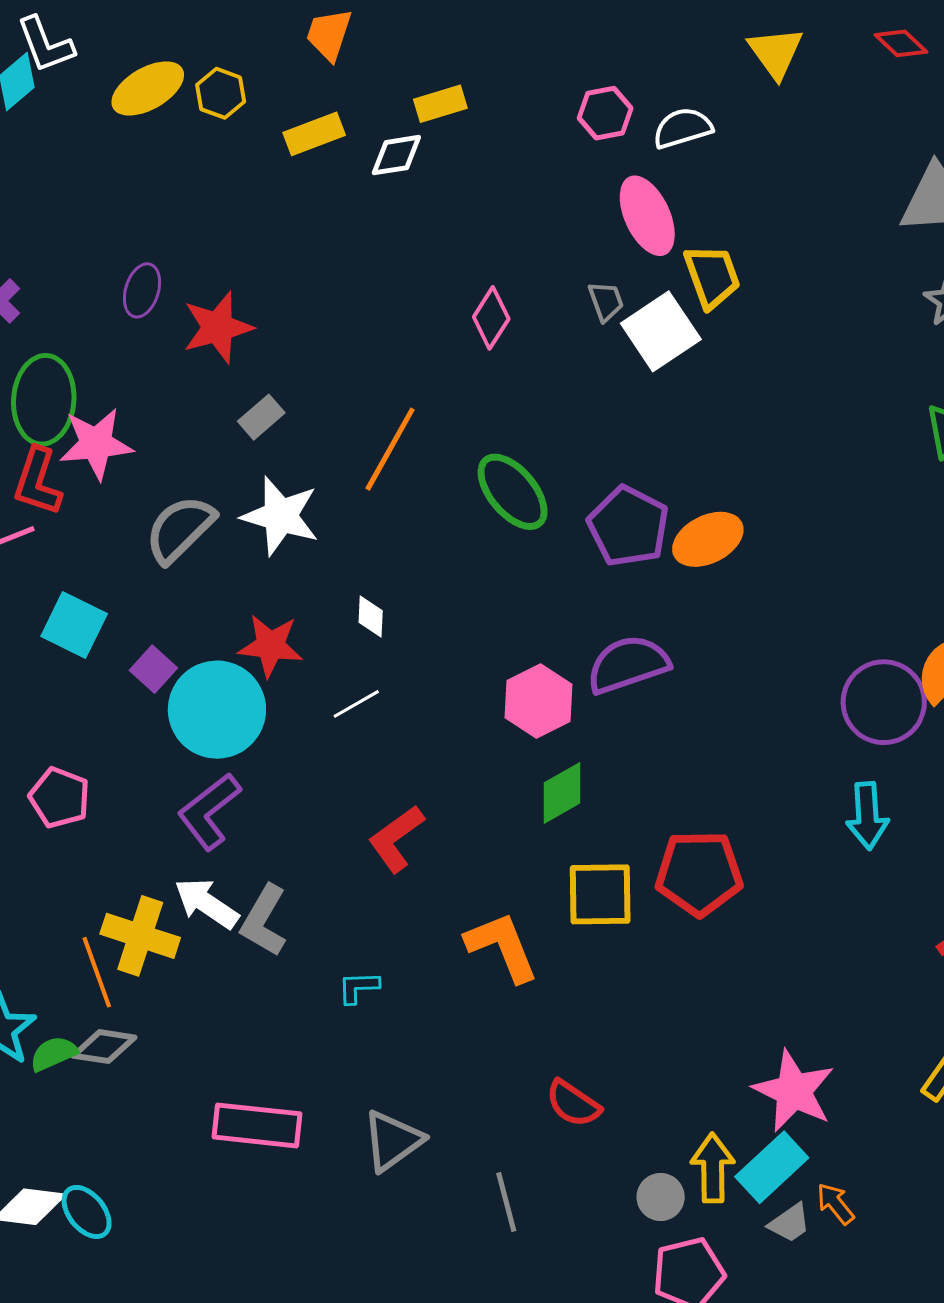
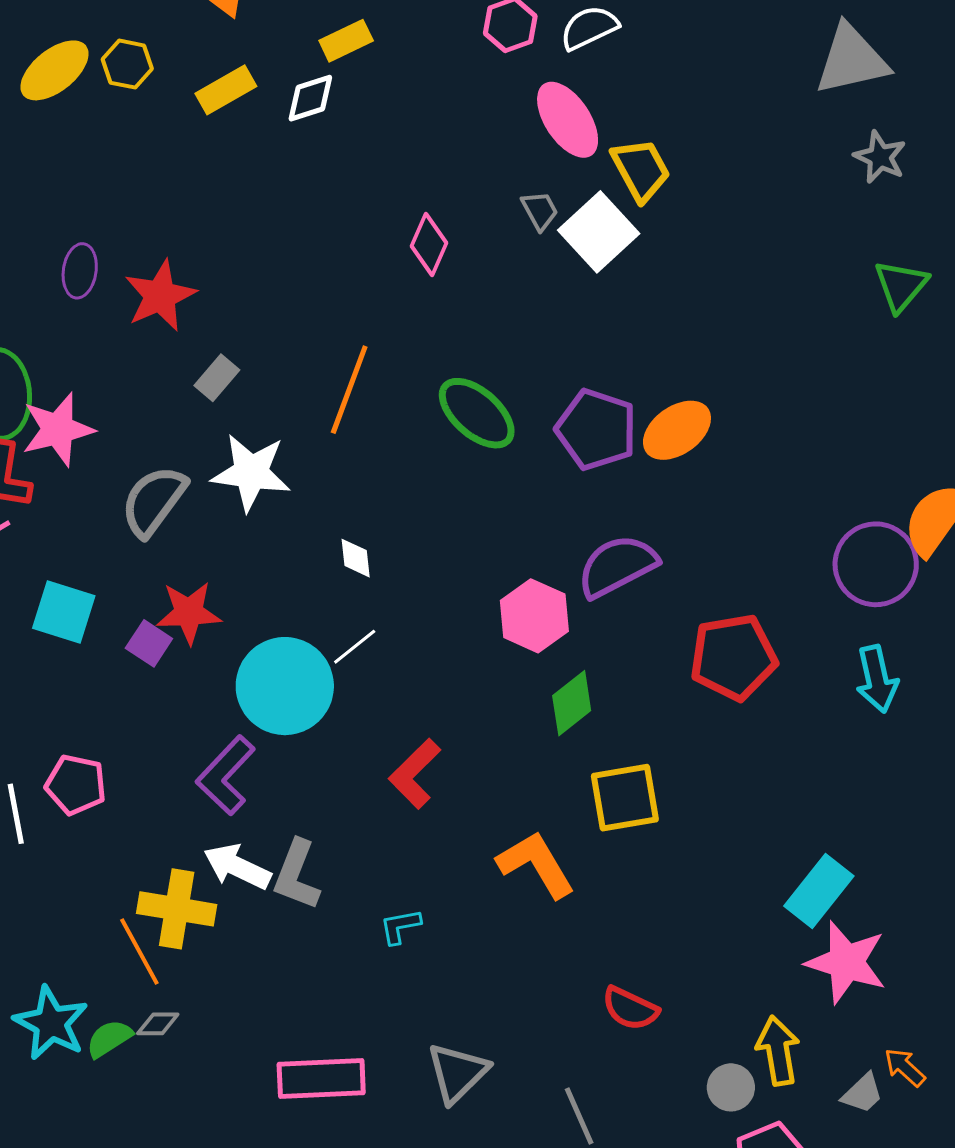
red star: (270, 646) -> (189, 613), moved
cyan circle: (217, 710) -> (285, 686), moved
red pentagon: (699, 873) -> (733, 657), moved
gray diamond: (104, 1047) -> (158, 1024), size x0.7
cyan rectangle: (772, 1167) -> (819, 891), moved

